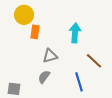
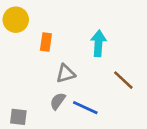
yellow circle: (24, 15) -> (16, 20), moved
blue line: (79, 82) -> (85, 108), moved, turned -48

